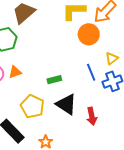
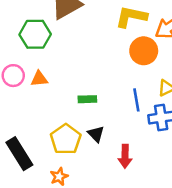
black triangle: (66, 104) -> (96, 134), size x0.6
yellow pentagon: (32, 106) -> (66, 139), moved

